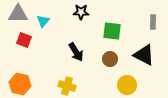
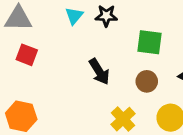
cyan triangle: (43, 21) -> (74, 16), moved
yellow cross: (67, 86) -> (123, 119), moved, turned 30

